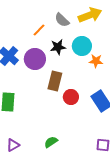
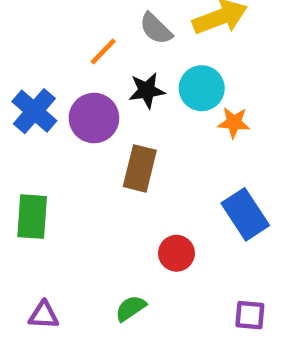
red circle: (71, 97) -> (176, 253), moved
purple triangle: (13, 145) -> (44, 315), turned 32

